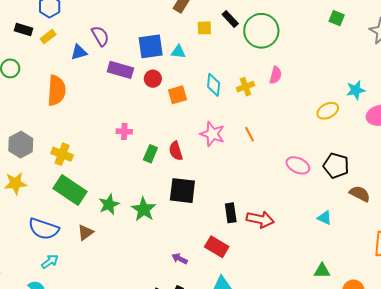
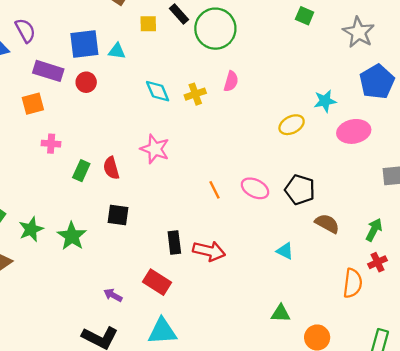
cyan diamond: (214, 85) -> (158, 91), turned -30
orange square: (178, 95) -> (33, 104), moved
orange line: (249, 134) -> (214, 190), moved
black square: (182, 191) -> (118, 215), size x0.7

